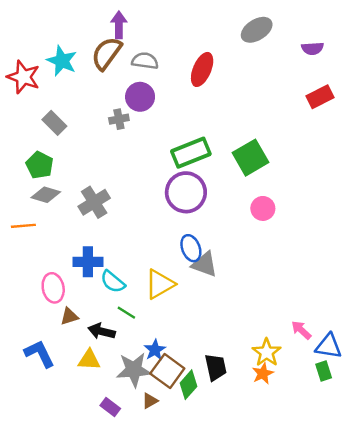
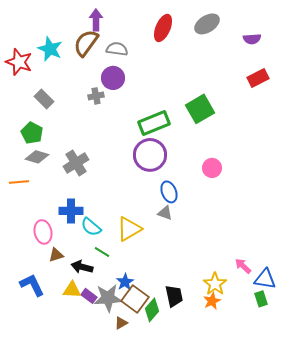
red ellipse: (202, 69) -> (163, 28), moved
green square: (250, 158) -> (200, 109), moved
blue ellipse: (191, 248) -> (169, 192), moved
gray triangle: (205, 264) -> (165, 213), size x0.7
purple rectangle: (110, 407) -> (89, 296), moved

